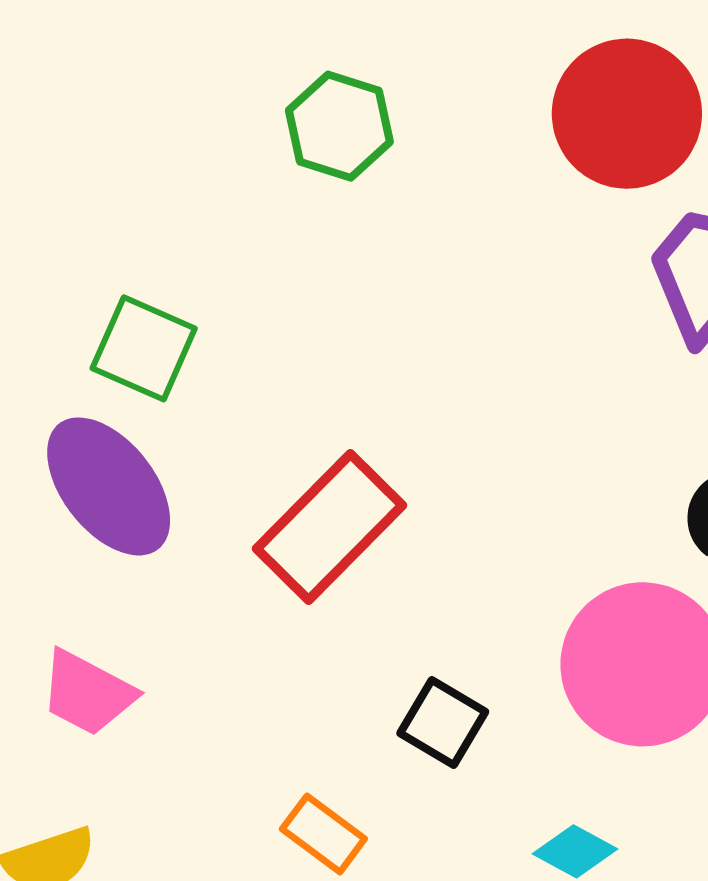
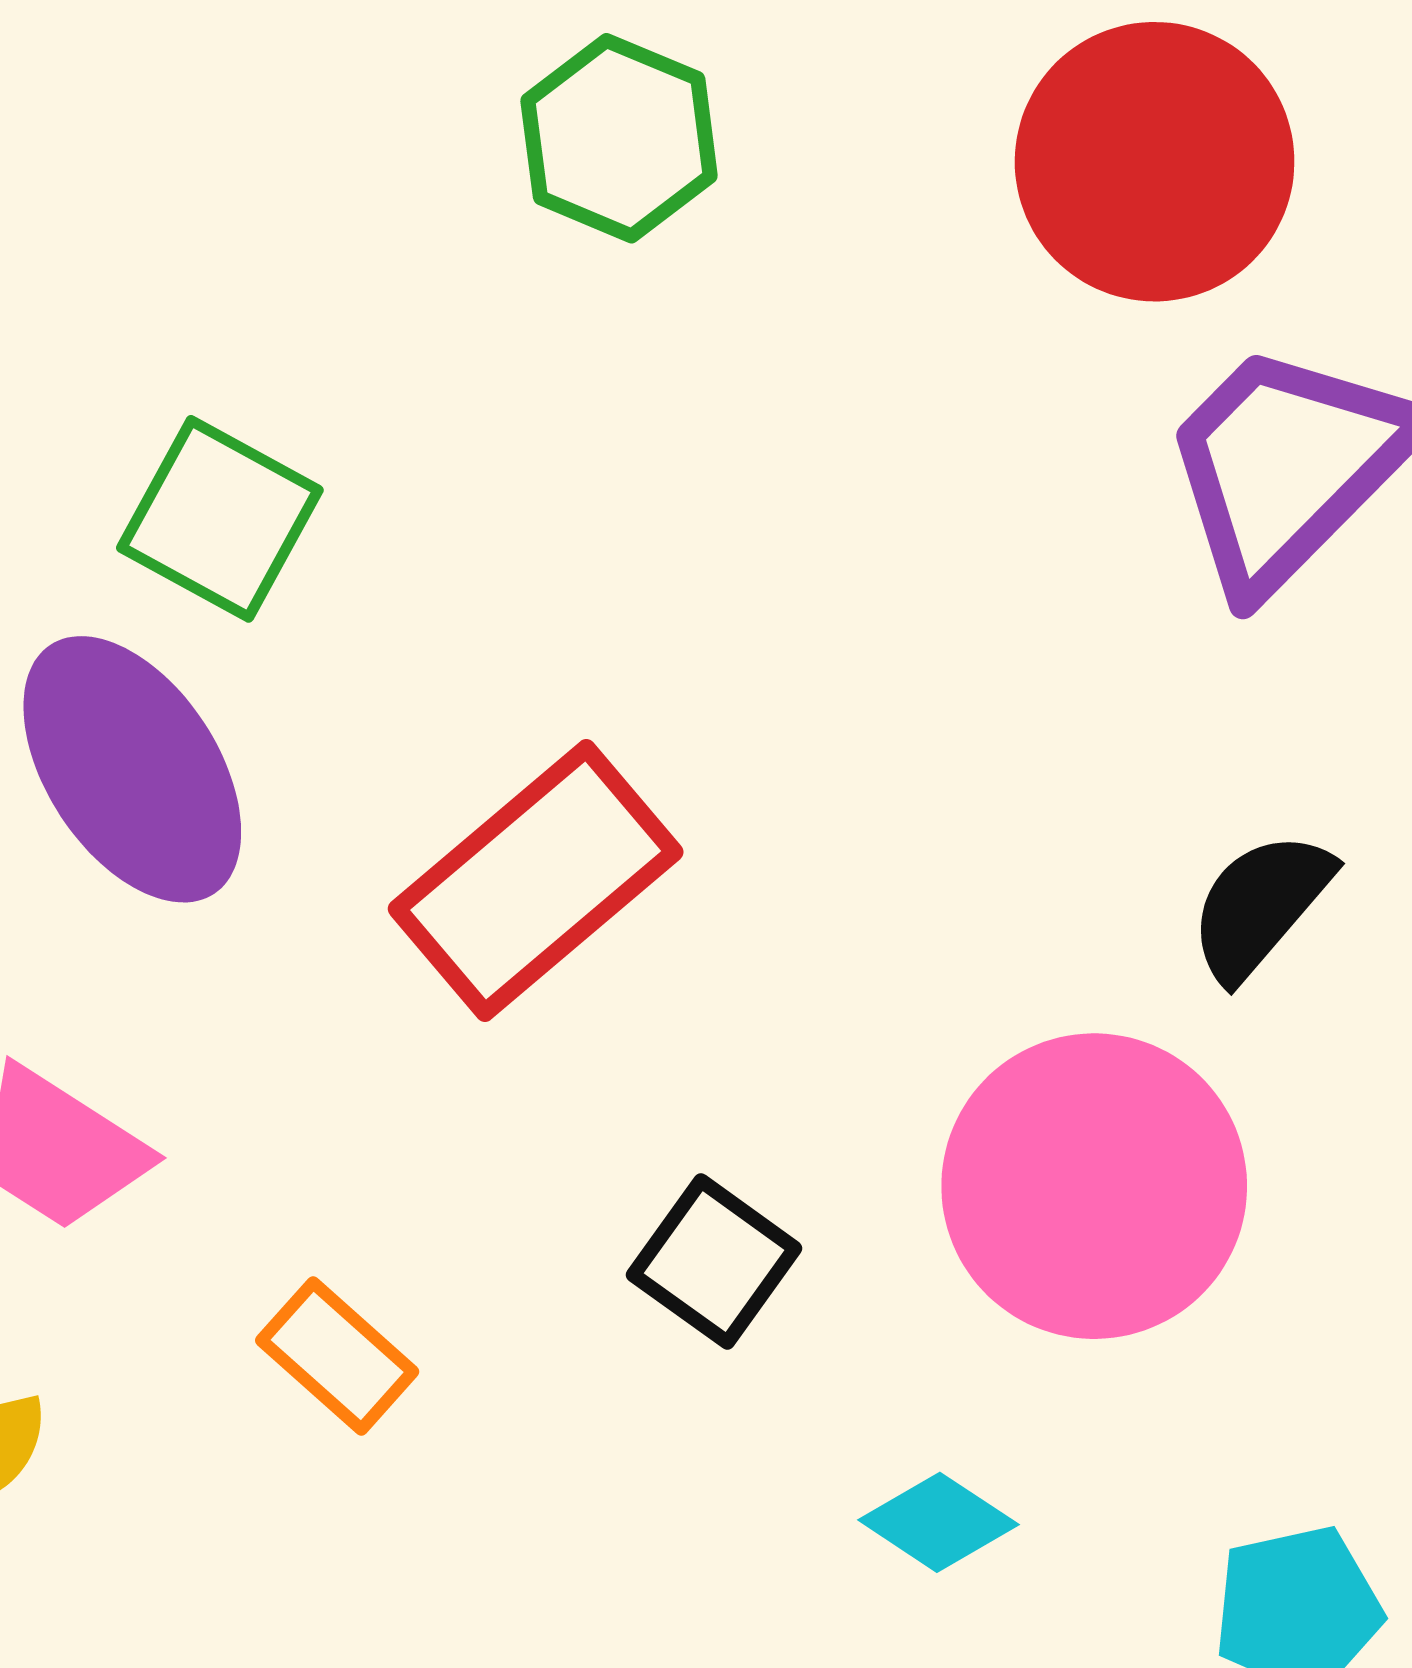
orange rectangle: (323, 834) -> (337, 1356), moved

